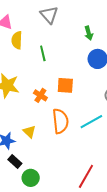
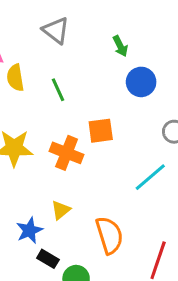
orange cross: (40, 95) -> (67, 153), size x1.5
orange semicircle: (60, 121) -> (109, 235), moved
yellow triangle: (29, 132) -> (61, 210), turned 48

